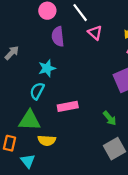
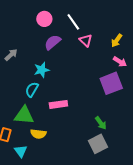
purple semicircle: (58, 37) -> (53, 42), turned 54
green arrow: (110, 118) -> (101, 123), moved

